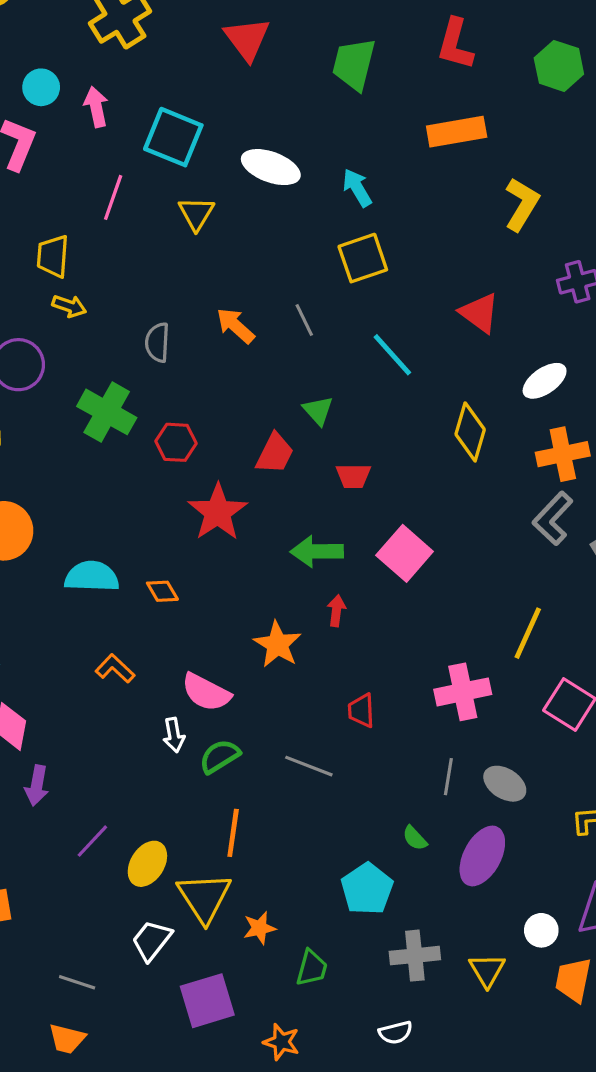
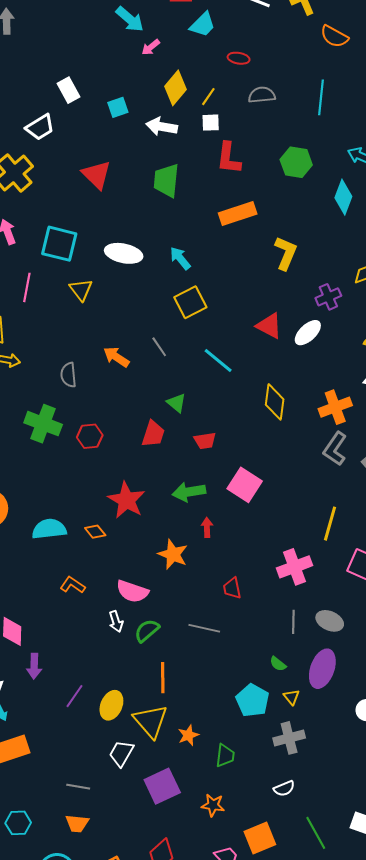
white ellipse: (545, 381) -> (308, 333), moved
red star: (218, 512) -> (127, 500), moved
yellow triangle: (487, 970) -> (292, 697), moved, size x0.7

